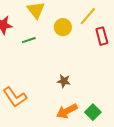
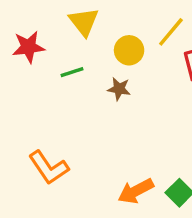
brown star: (64, 81) -> (119, 89), moved

